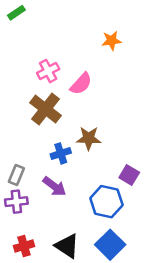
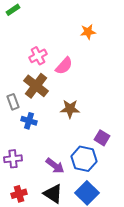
blue cross: (61, 153) -> (29, 121), moved, turned 35
gray rectangle: (16, 175) -> (13, 102), moved, turned -42
purple arrow: (54, 186) -> (55, 166), moved

